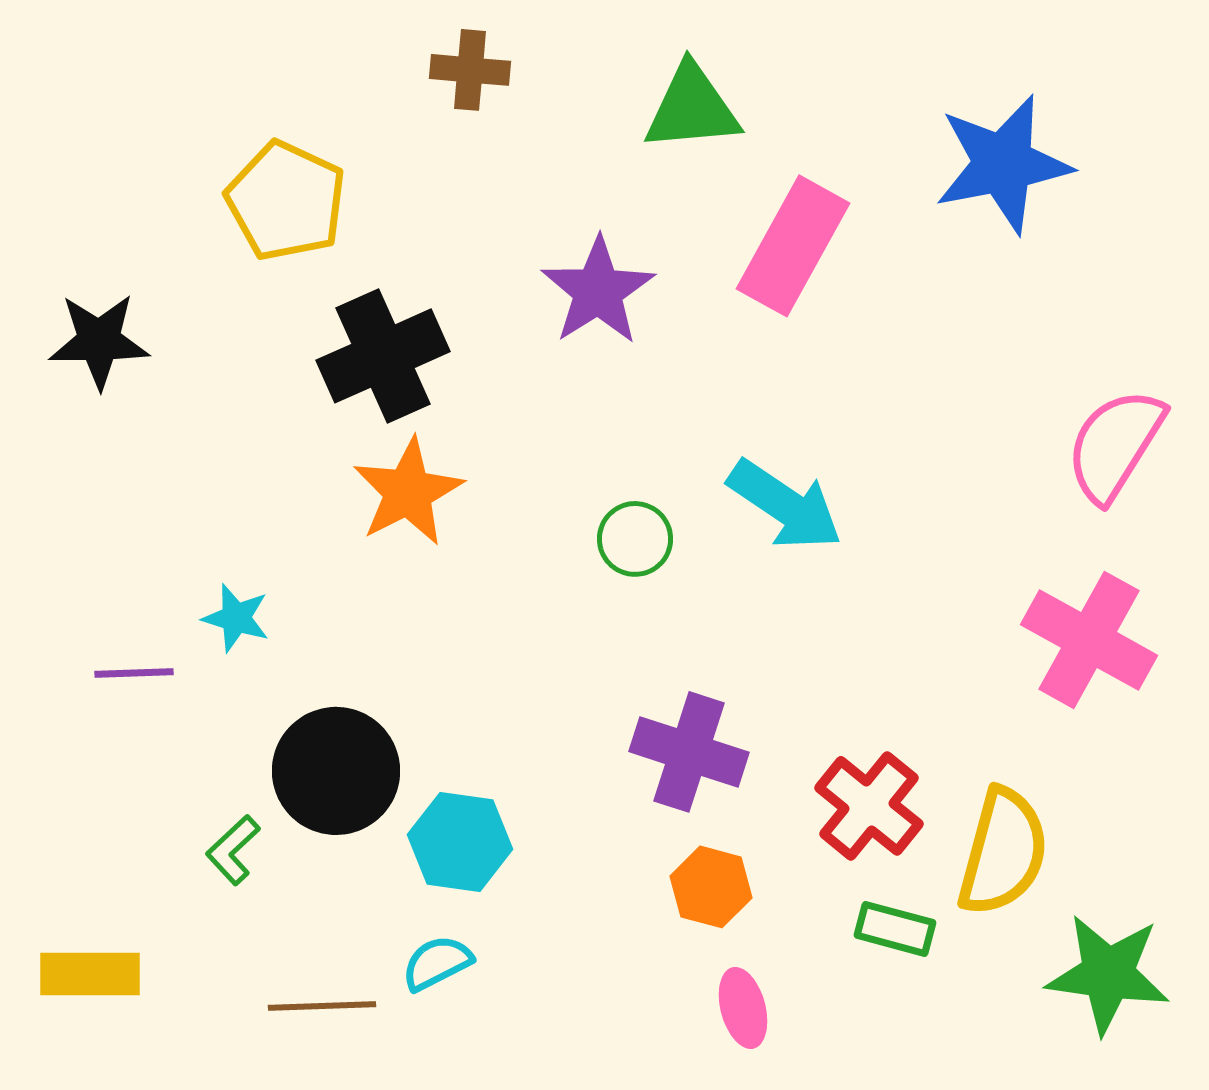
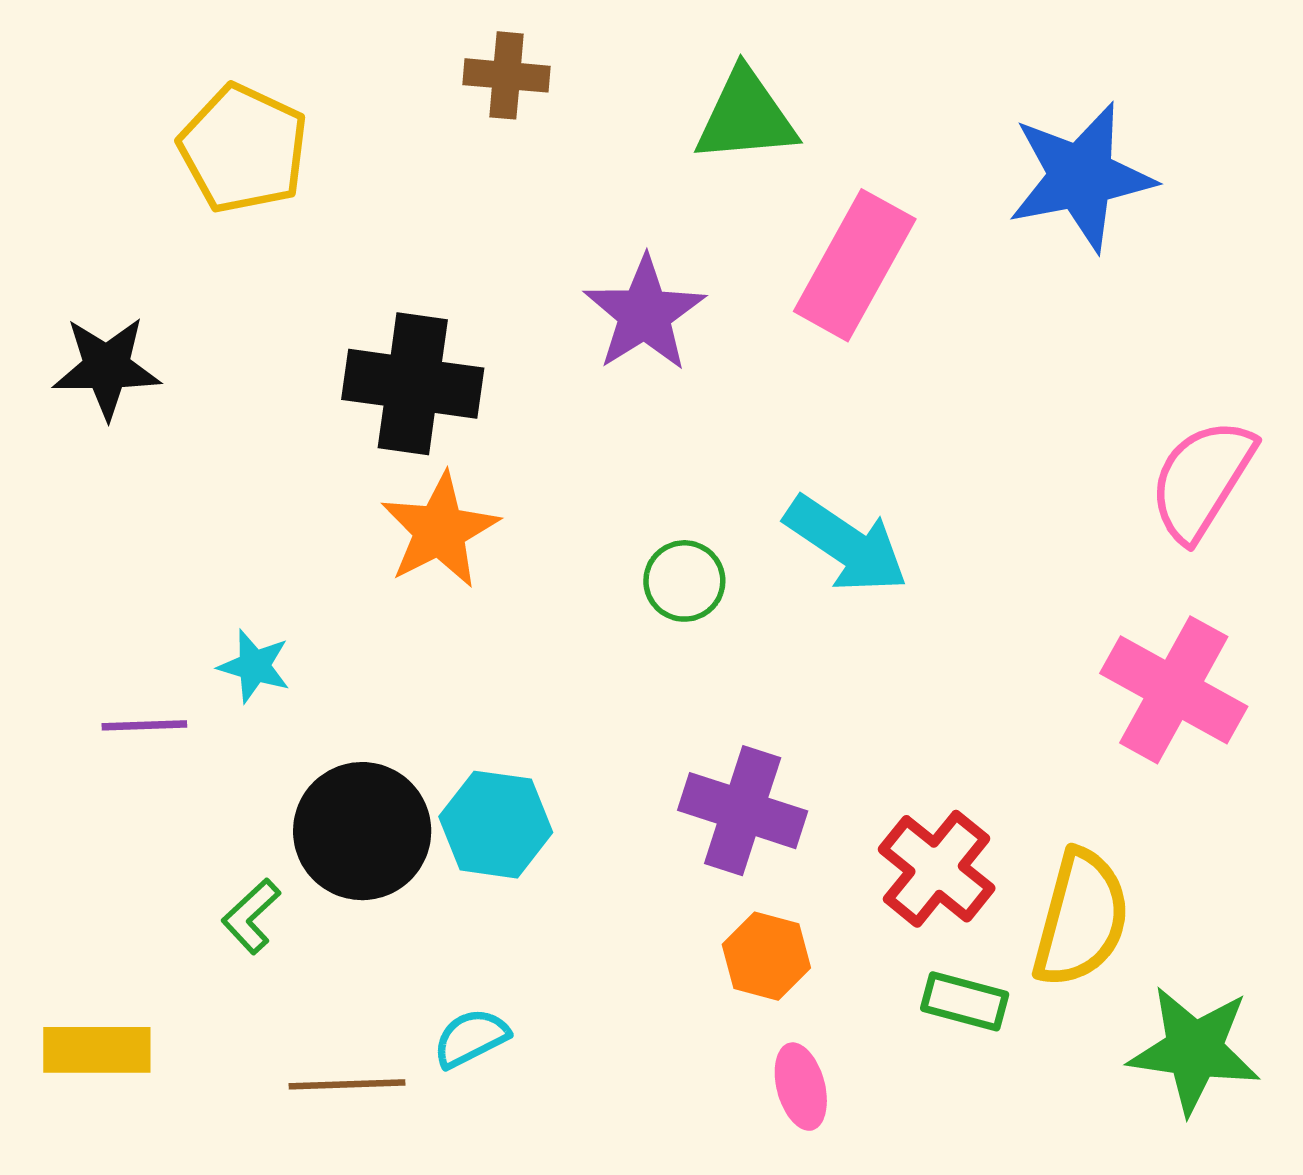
yellow pentagon: (286, 201) -> (244, 149), moved
black cross: (383, 356) -> (413, 384), turned 32
cyan hexagon: (460, 842) -> (496, 825), moved

